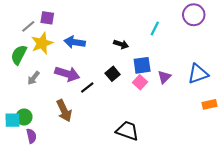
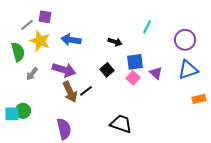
purple circle: (194, 15) -> (185, 40), moved
yellow star: (42, 43) -> (40, 41), turned -30
green semicircle: (19, 55) -> (18, 52), turned 138
purple triangle: (164, 77) -> (156, 73), turned -32
black line: (87, 87) -> (86, 91), moved
brown arrow: (64, 111) -> (70, 92), moved
purple semicircle: (31, 136) -> (64, 129), moved, size x1.5

